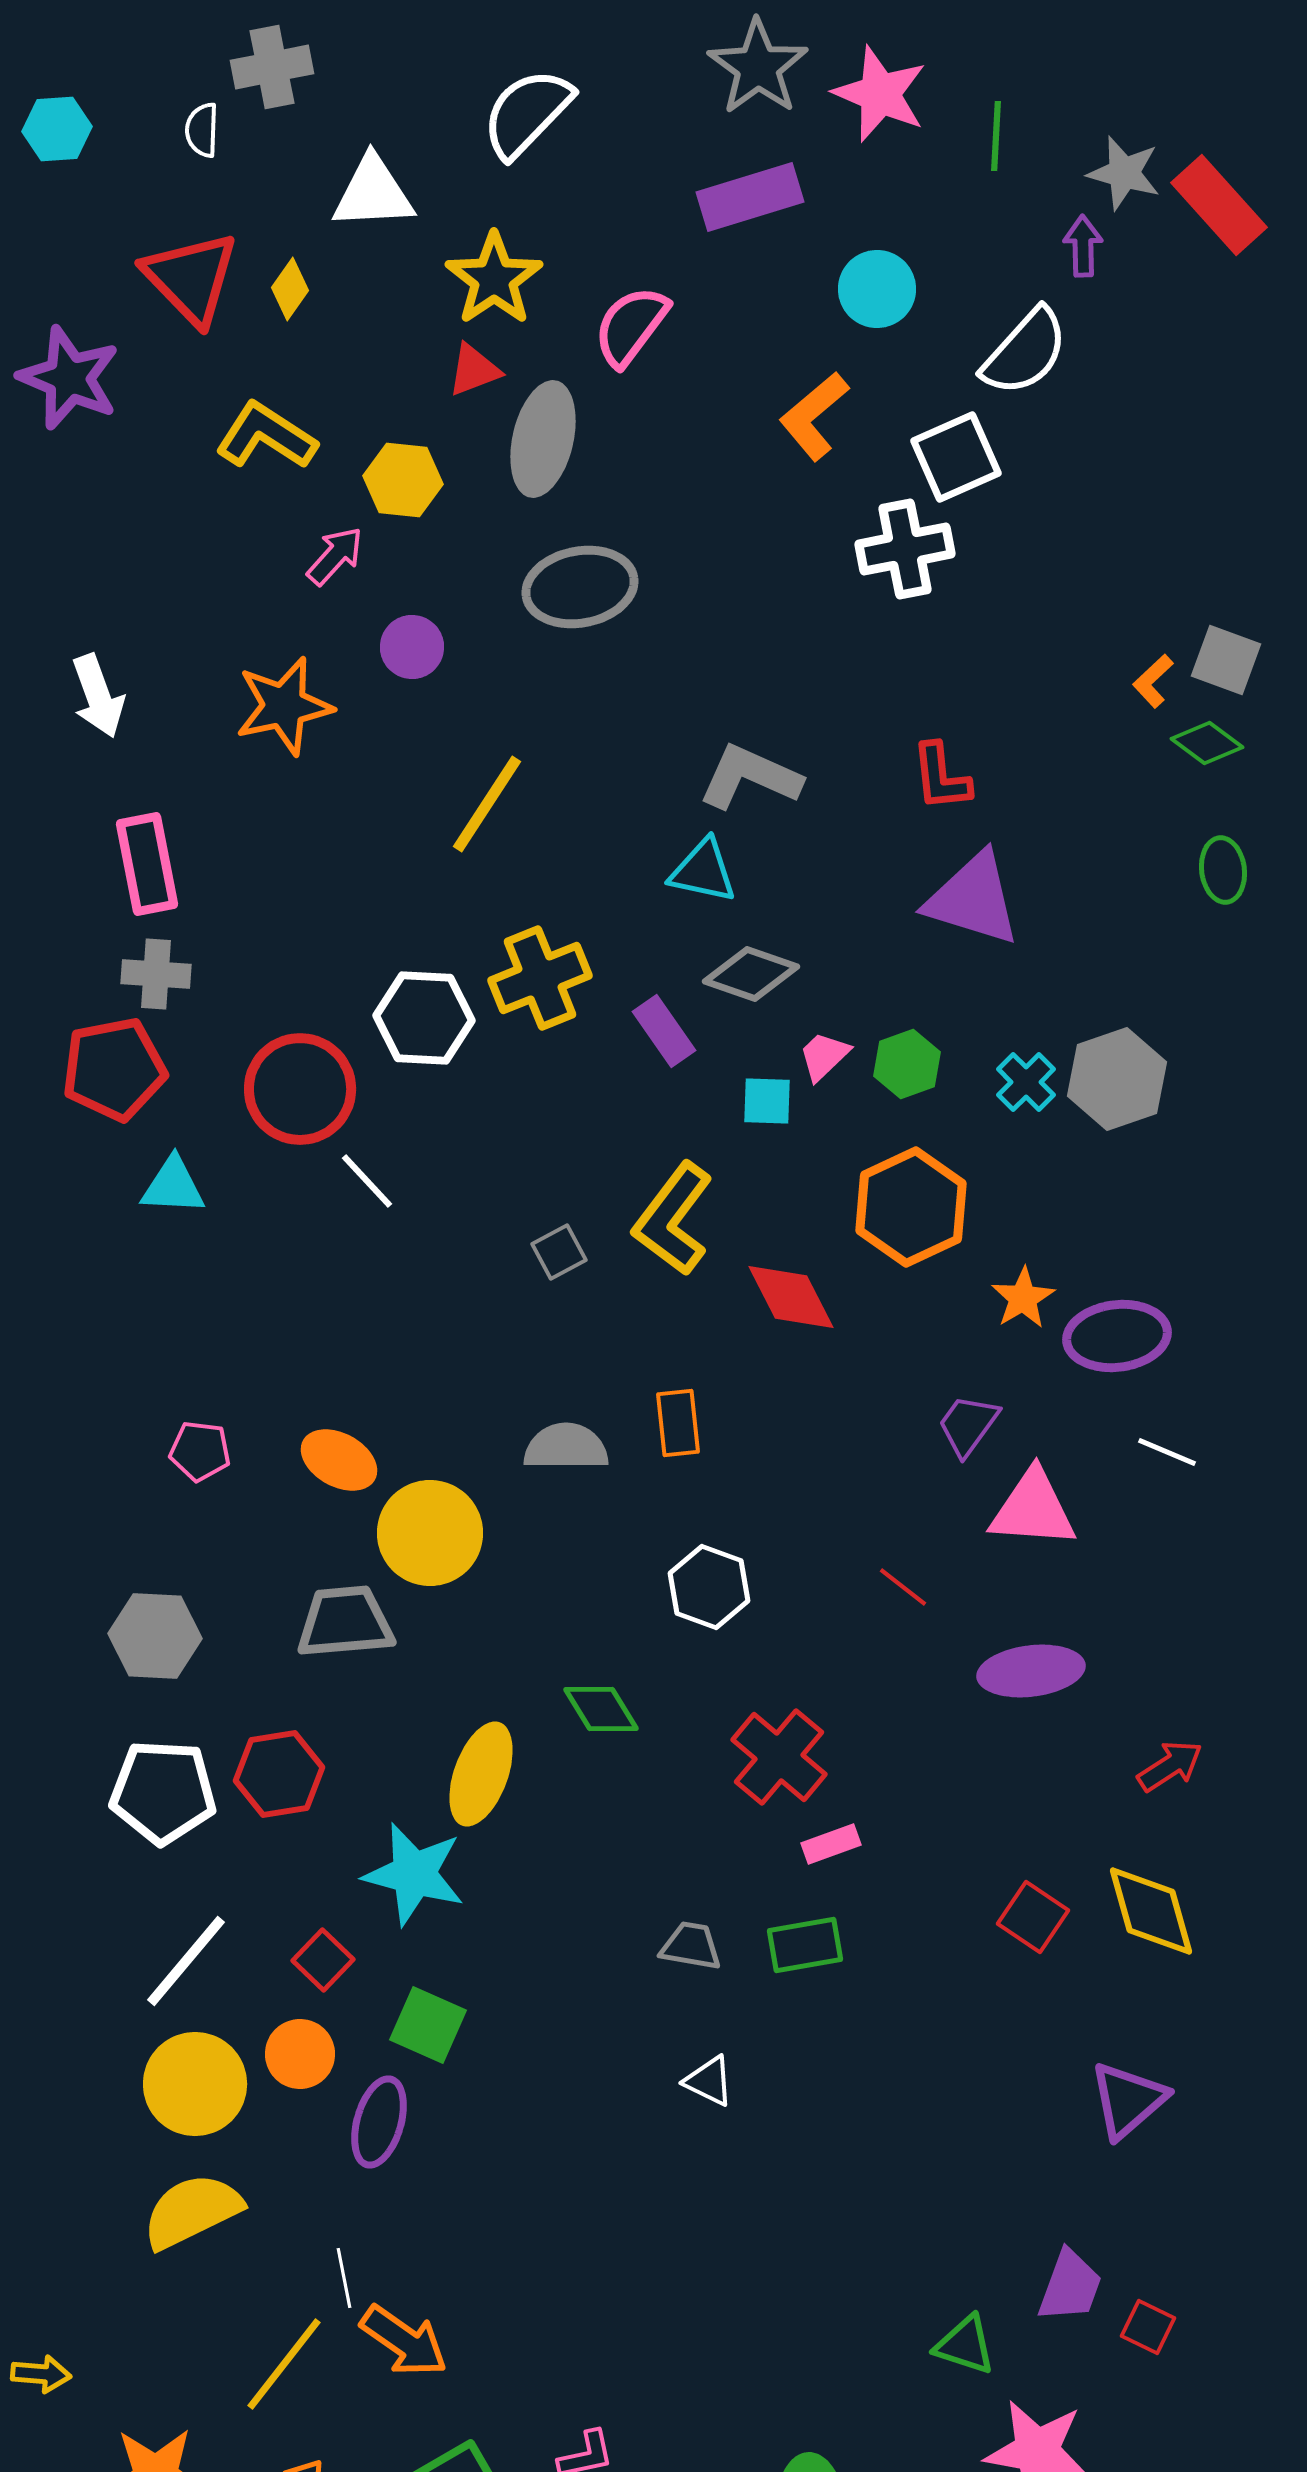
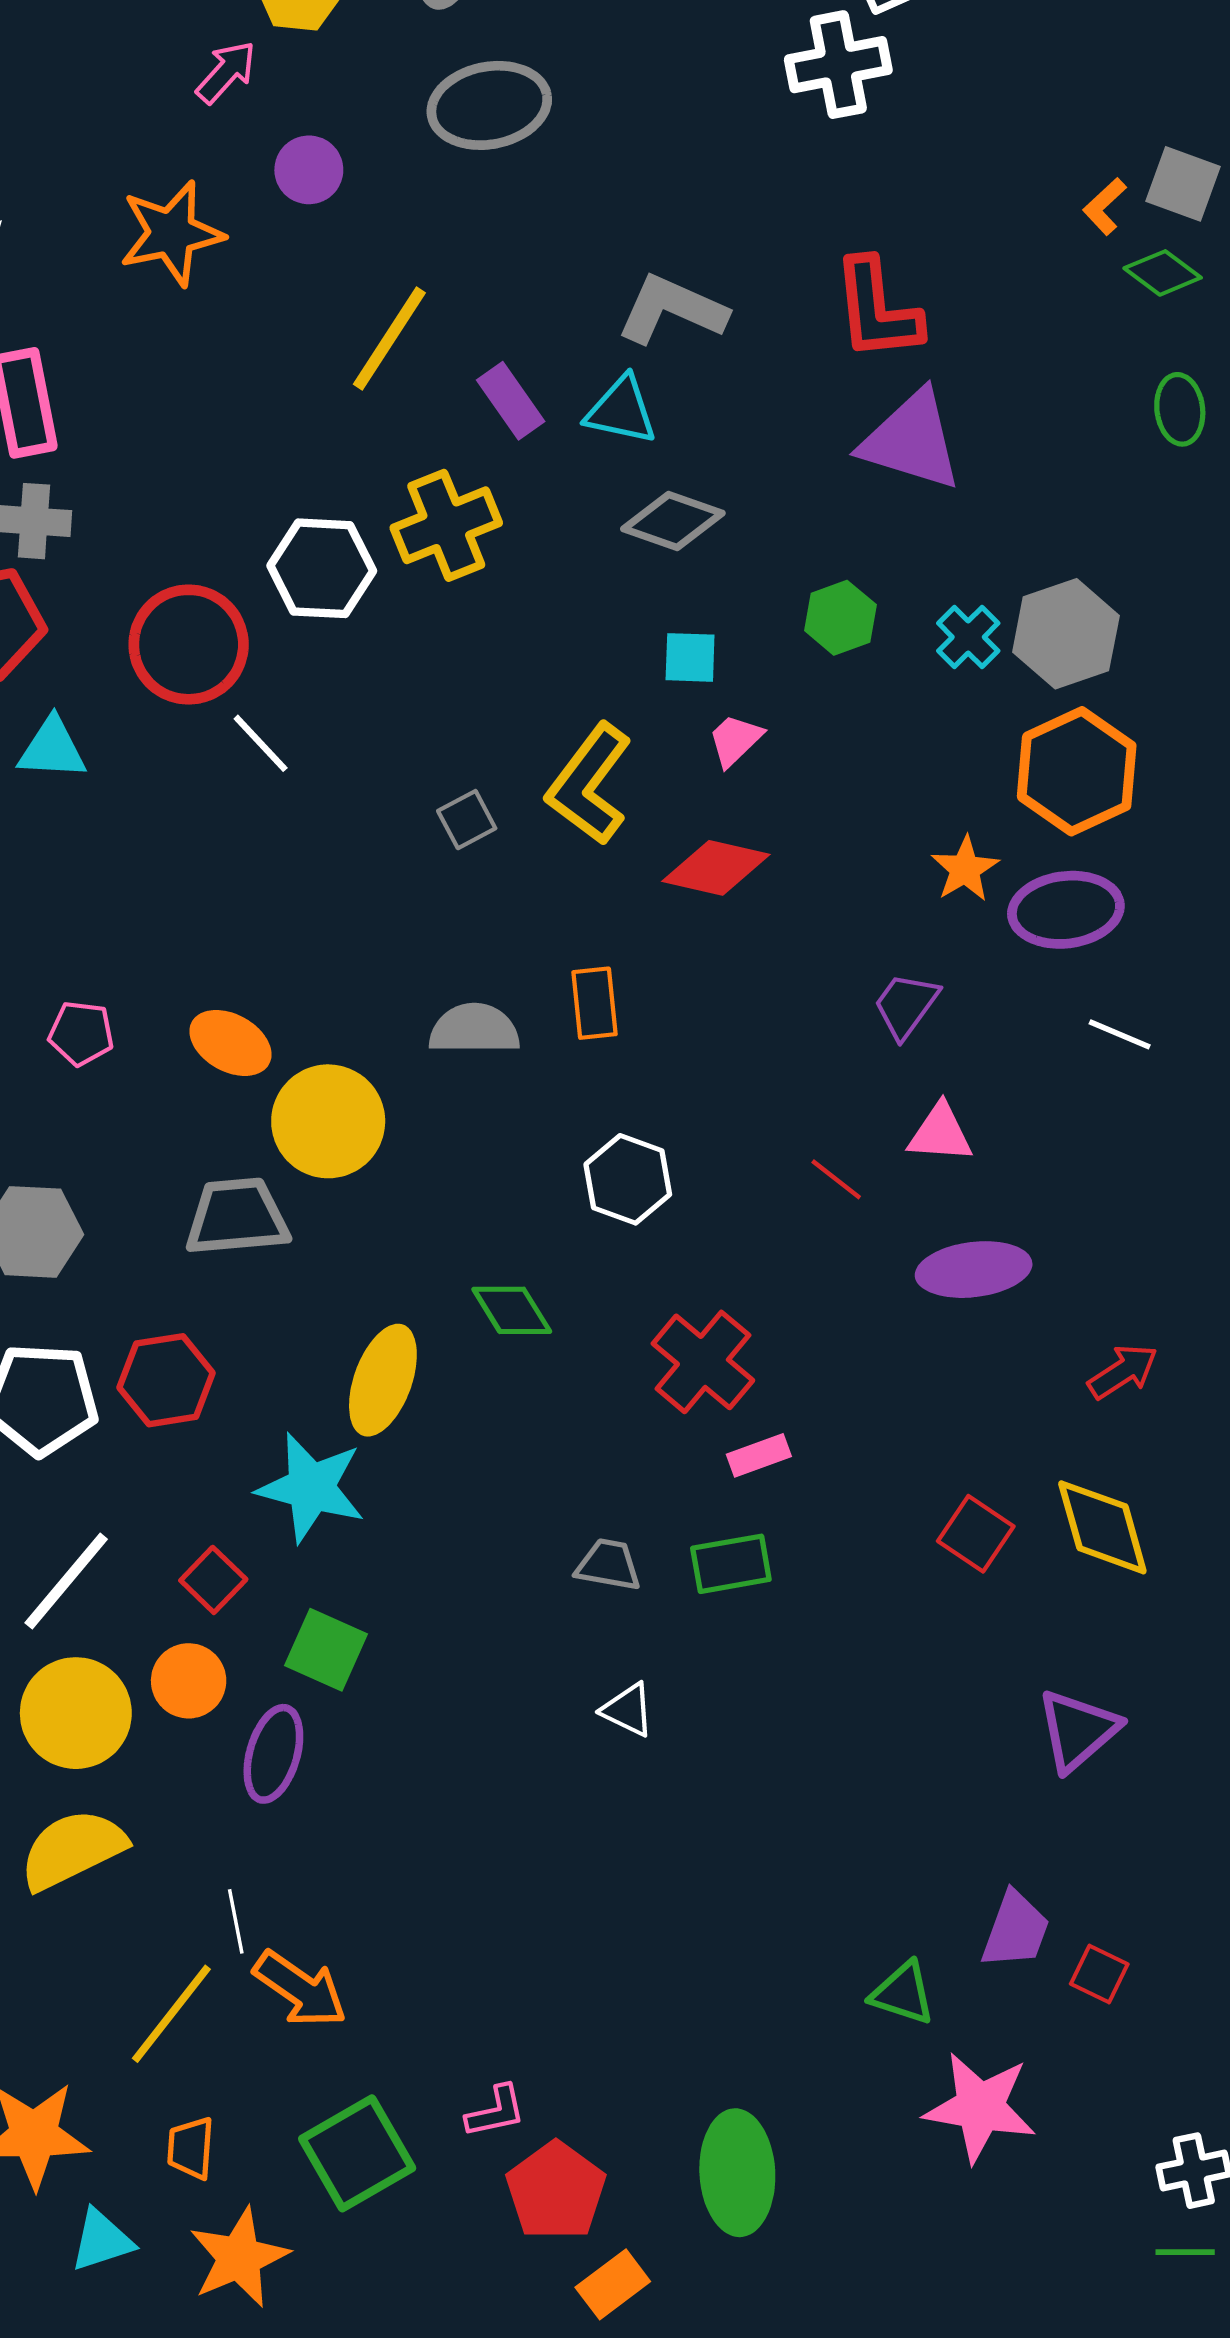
red L-shape: (941, 777) -> (877, 309), size x1.4
purple rectangle: (664, 1031) -> (511, 401), moved
pink trapezoid: (824, 1056) -> (735, 740), moved
orange hexagon: (911, 1207) -> (1077, 771), moved
red diamond: (791, 1297) -> (716, 868), turned -50
pink triangle: (1033, 1509) -> (940, 1133), moved, size x0.7

